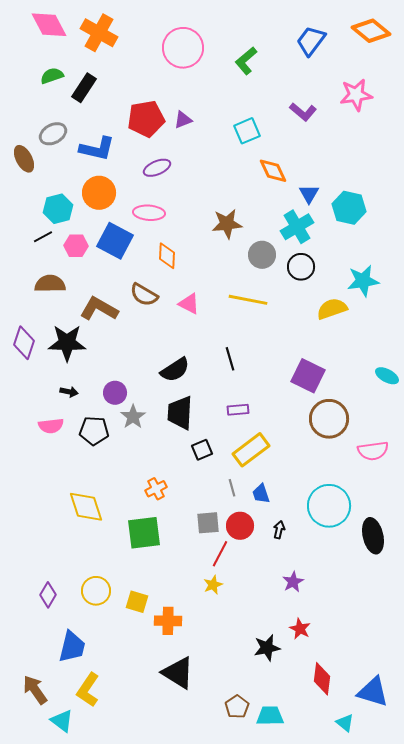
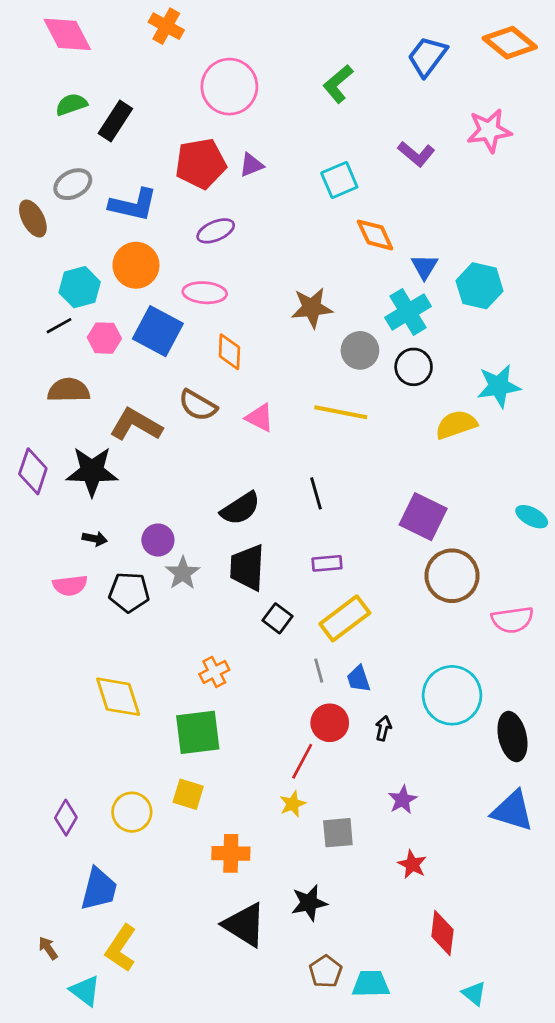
orange cross: (99, 33) -> (166, 26), moved, size x0.7
pink circle: (183, 48) -> (229, 87), moved
black square: (202, 450) -> (278, 618), turned -30
gray square: (208, 523) -> (338, 833), moved
yellow square: (137, 602) -> (188, 794), moved
black star: (267, 648) -> (309, 903), moved
brown arrow: (35, 690) -> (48, 948), size x0.6
blue triangle: (373, 692) -> (512, 811), moved

